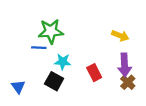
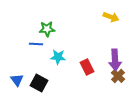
green star: (51, 31) -> (47, 29), size x0.7
yellow arrow: (120, 36) -> (111, 17), moved
black square: (54, 81) -> (39, 83), moved

